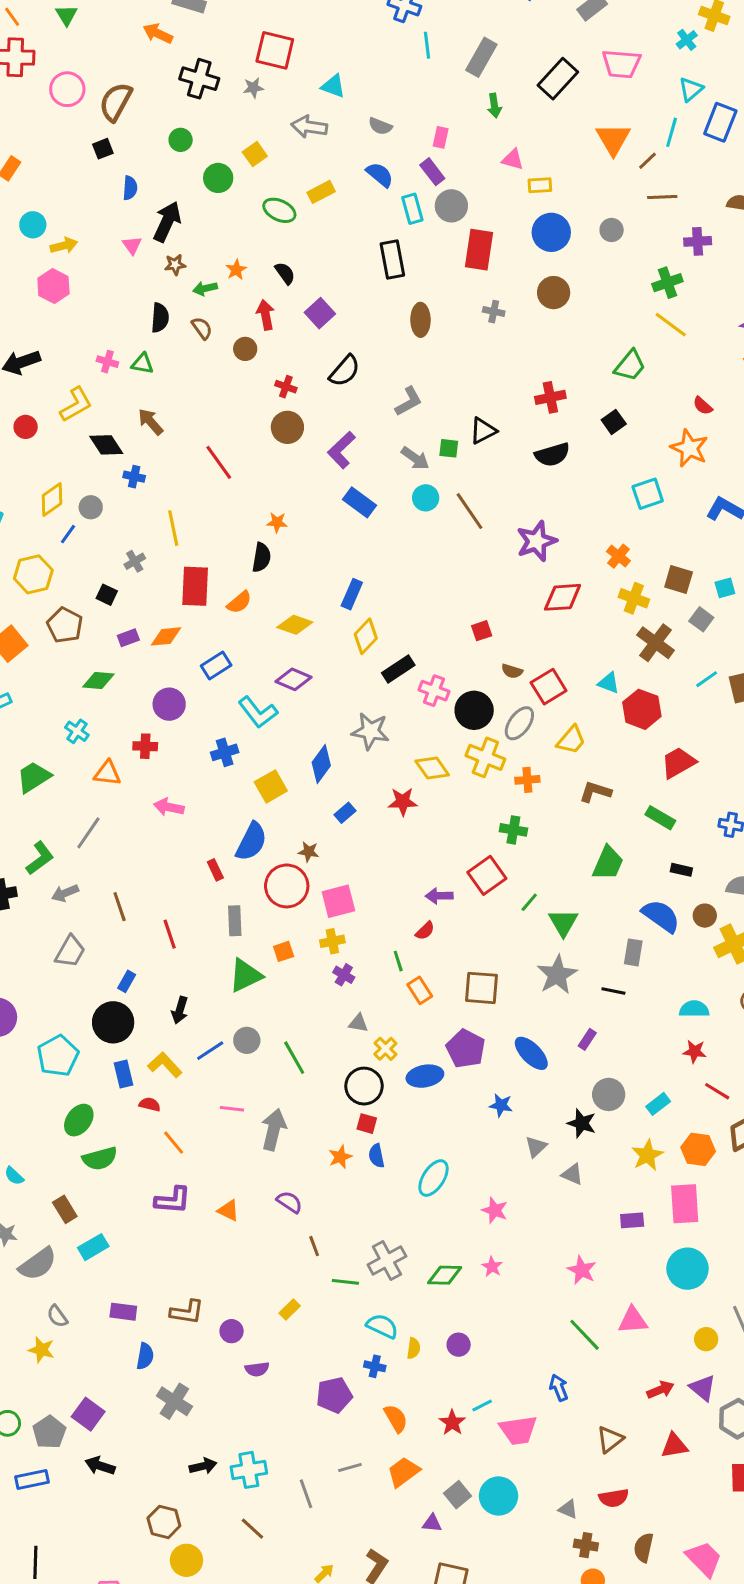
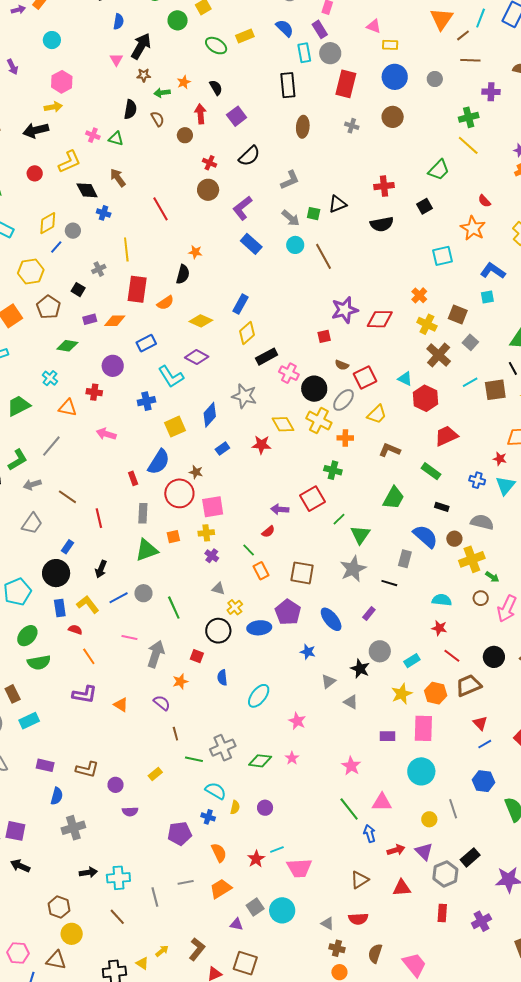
yellow arrow: (64, 245) -> (53, 107), moved
purple star: (537, 541) -> (345, 310), moved
cyan square: (725, 588) -> (487, 297), moved
brown line: (120, 907) -> (67, 497), turned -42
green line: (398, 961) -> (249, 550), turned -32
red square: (367, 1124) -> (197, 656), moved
orange star: (340, 1157) -> (180, 681), moved
blue arrow: (559, 1388) -> (370, 834), moved
gray cross: (174, 1401) -> (73, 828), turned 35
purple square: (88, 1414) -> (15, 831), turned -30

